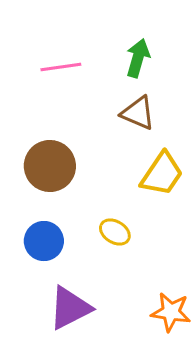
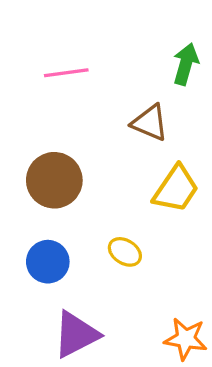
green arrow: (138, 58) -> (186, 64), moved

